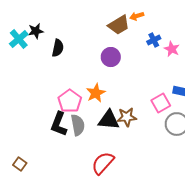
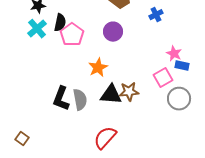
cyan cross: (19, 39) -> (37, 29), moved
pink star: (172, 49) -> (174, 54), moved
pink pentagon: (70, 101) -> (72, 35), moved

